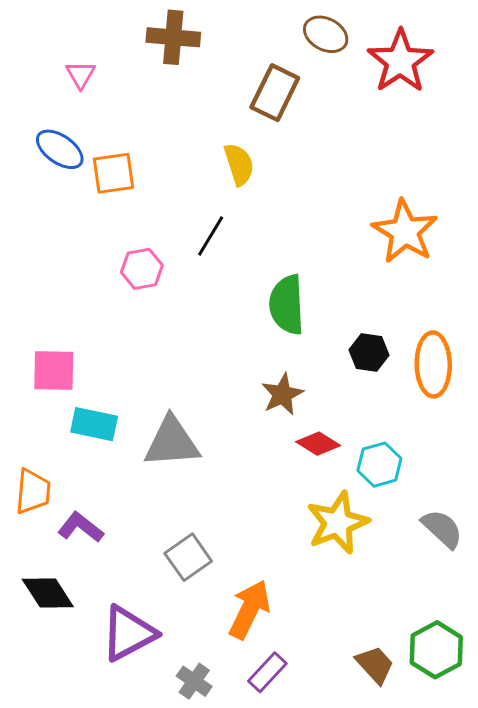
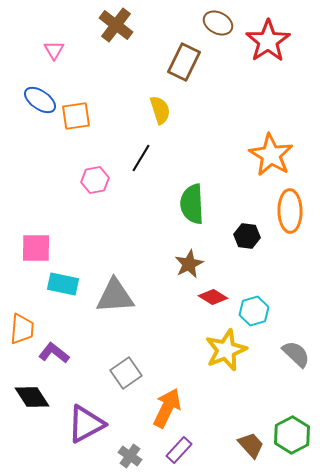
brown cross: (173, 37) -> (116, 25), turned 32
orange ellipse: (433, 364) -> (290, 211), moved

